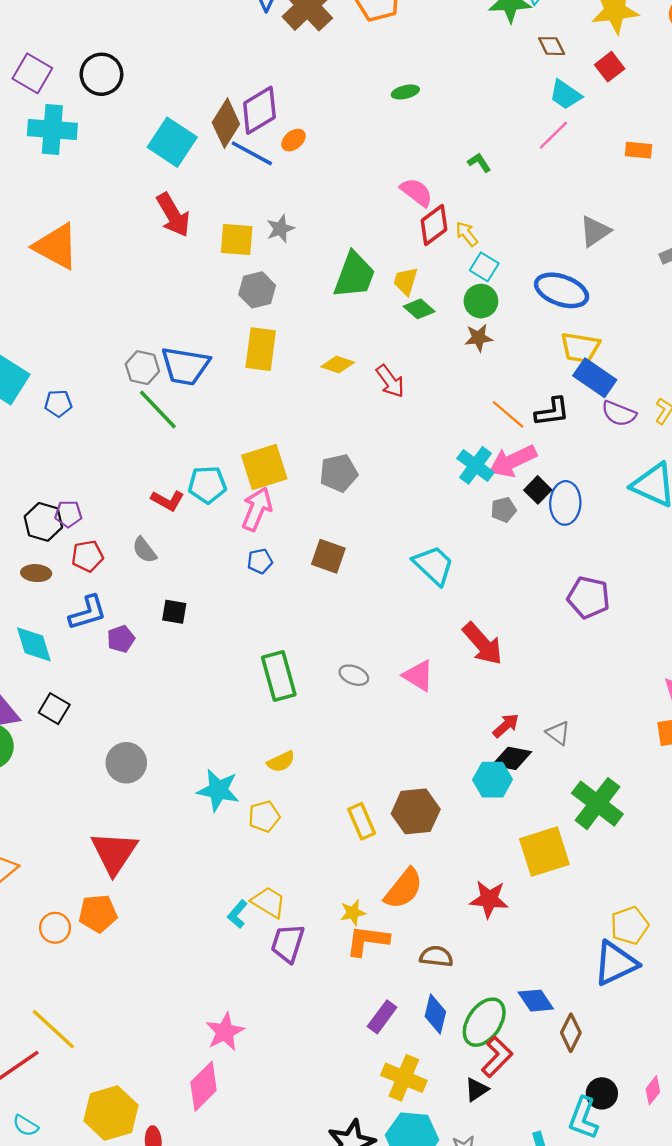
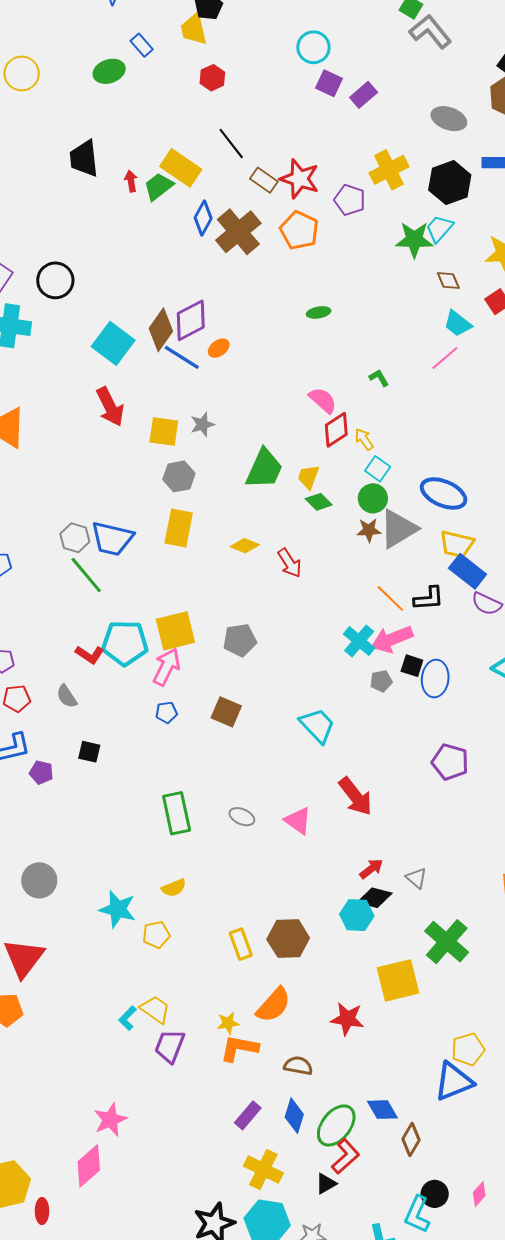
gray triangle: (595, 231) -> (398, 529), moved, size x1.4
cyan pentagon: (207, 485) -> (125, 643), size x1.4
black square: (538, 490) -> (412, 666), turned -30
purple pentagon: (121, 639) -> (41, 772), turned 30

